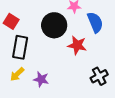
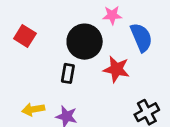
black rectangle: (20, 47) -> (68, 73), moved, size x0.6
yellow arrow: (17, 74) -> (33, 109), turned 35

